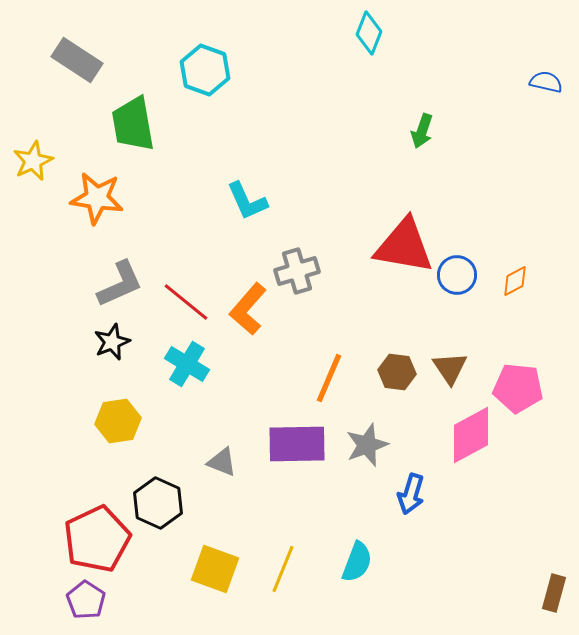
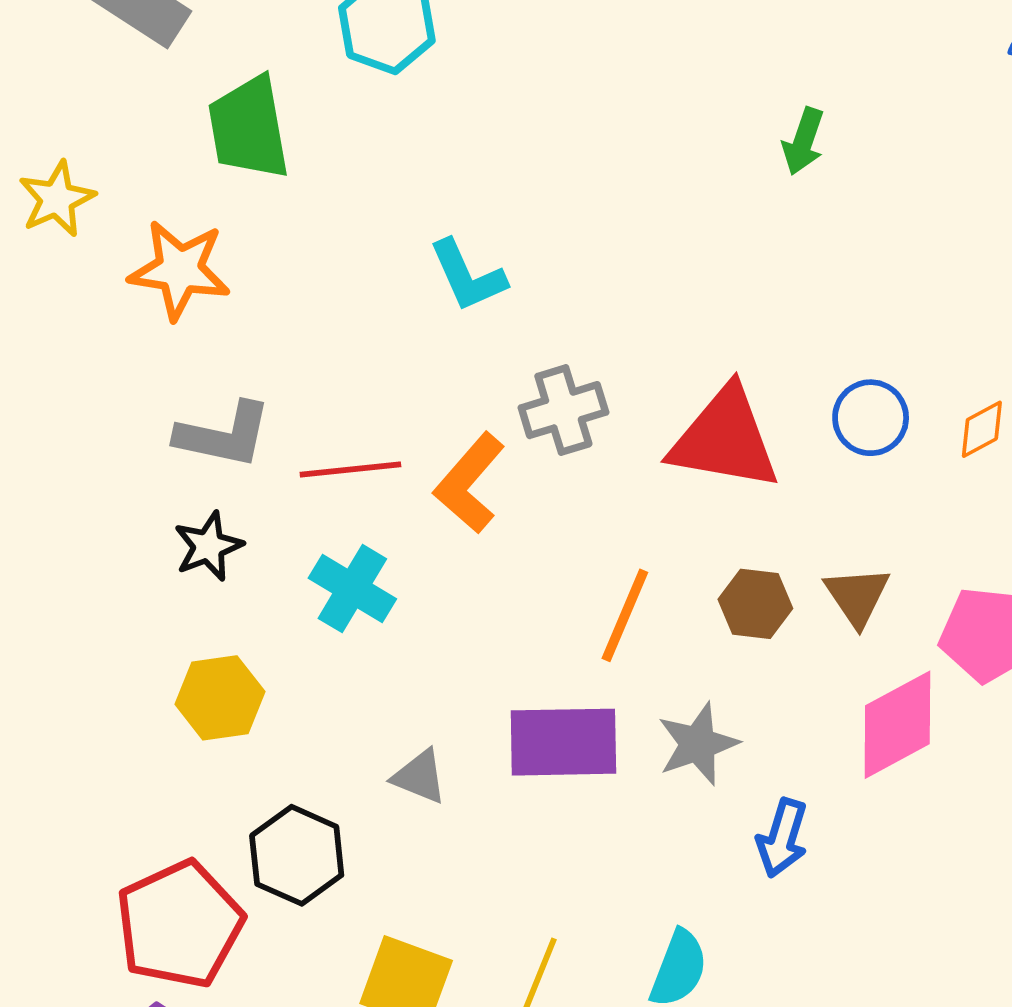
red triangle: (404, 246) -> (725, 439), moved
gray L-shape: (120, 284) -> (224, 435), turned 36
red line: (186, 302) -> (350, 470), turned -45

